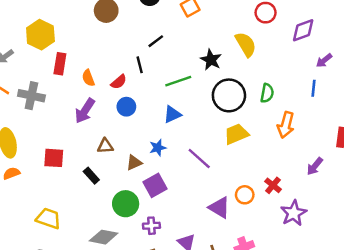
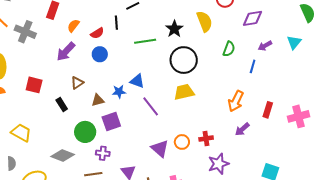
orange semicircle: (88, 78) -> (73, 26), turned 48
green semicircle: (267, 93) -> (229, 49), moved
blue triangle: (172, 114) -> (137, 81), moved, turned 35
orange arrow: (286, 125) -> (236, 101), moved
brown triangle: (105, 146) -> (77, 83), turned -40
red cross: (273, 185) -> (206, 138), turned 32

